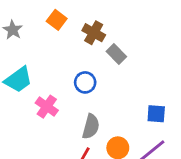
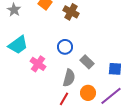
gray rectangle: (116, 54) -> (87, 62), moved

